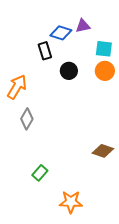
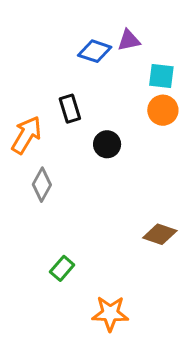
black rectangle: (45, 51) -> (70, 109), moved
black circle: (69, 71) -> (107, 144), moved

